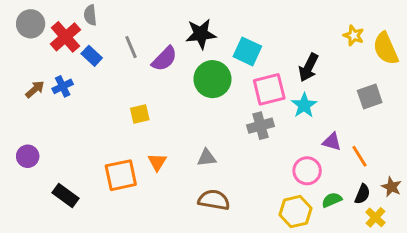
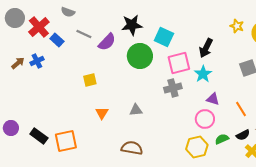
gray semicircle: (90, 15) -> (68, 12), moved, turned -64
gray line: (131, 47) -> (84, 34), turned -42
purple triangle: (332, 142) -> (213, 99), moved
purple circle: (28, 156) -> (11, 128), moved
orange square: (121, 175) -> (66, 141), moved
black semicircle: (362, 194) -> (243, 135), turned 40
brown semicircle: (214, 200) -> (132, 148), moved

